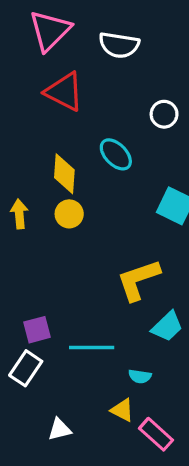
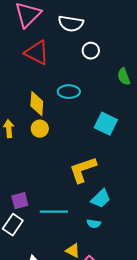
white circle: (164, 114) -> (91, 51), moved
cyan ellipse: (116, 154) -> (69, 92), turned -45
cyan semicircle: (140, 376) -> (94, 224), moved

